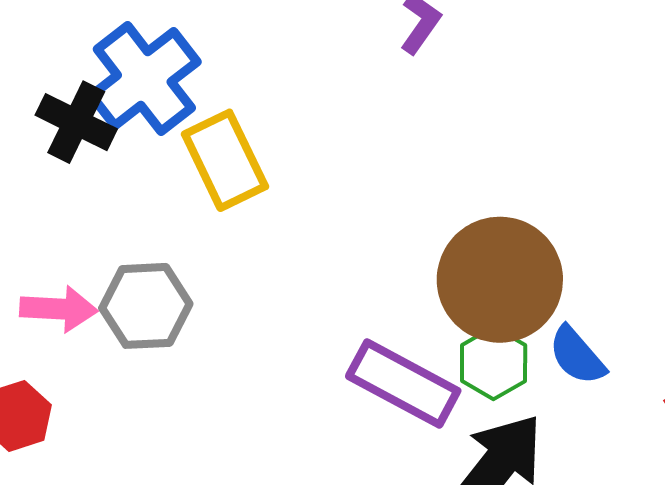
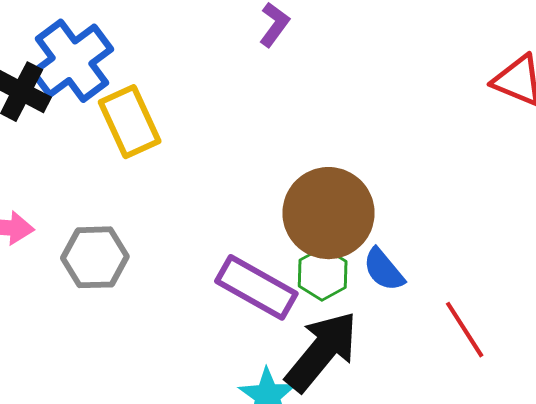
gray hexagon: (146, 306) -> (95, 257), moved

